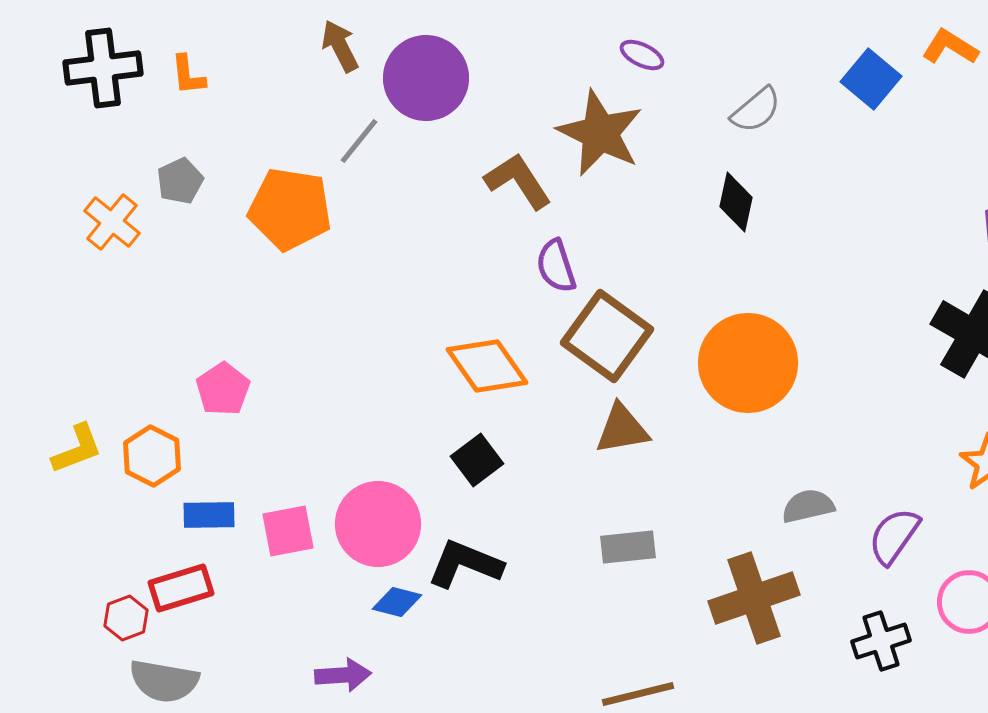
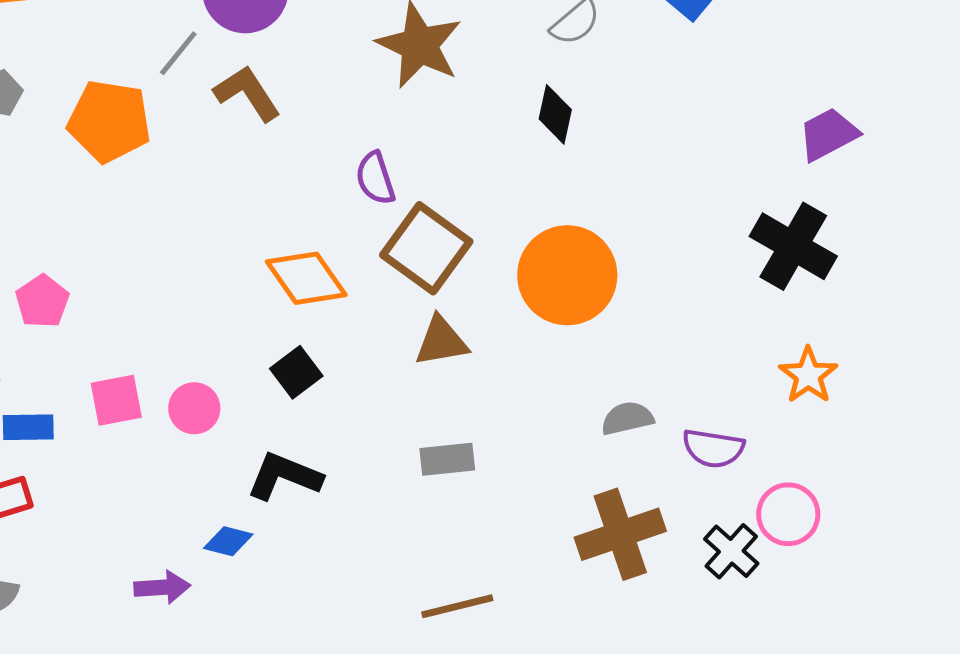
brown L-shape: (518, 181) -> (247, 93), moved
pink circle: (378, 524) -> (194, 408), moved, size x0.6
pink square: (288, 531) -> (116, 400), moved
purple semicircle: (894, 536) -> (713, 448), turned -116
brown cross: (754, 598) -> (620, 534), moved
blue diamond: (397, 602) -> (228, 541), moved
black cross: (881, 641) -> (731, 551), moved, turned -30

